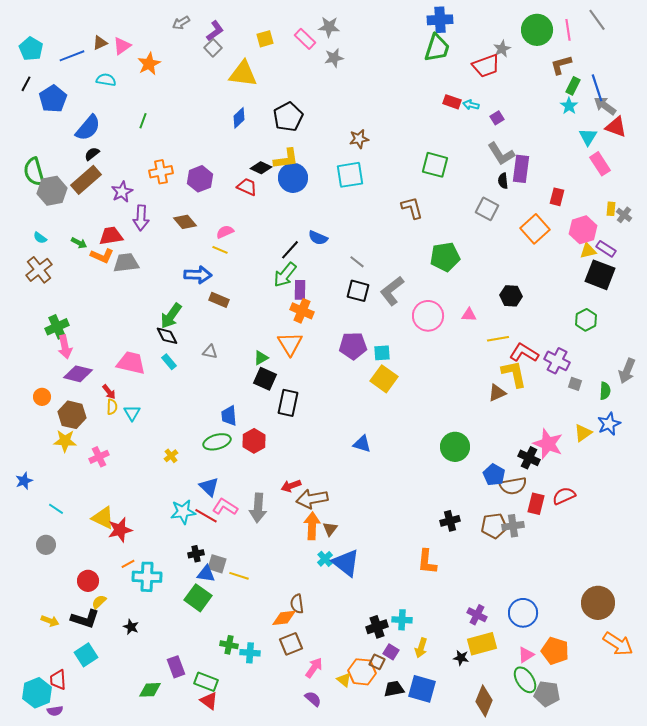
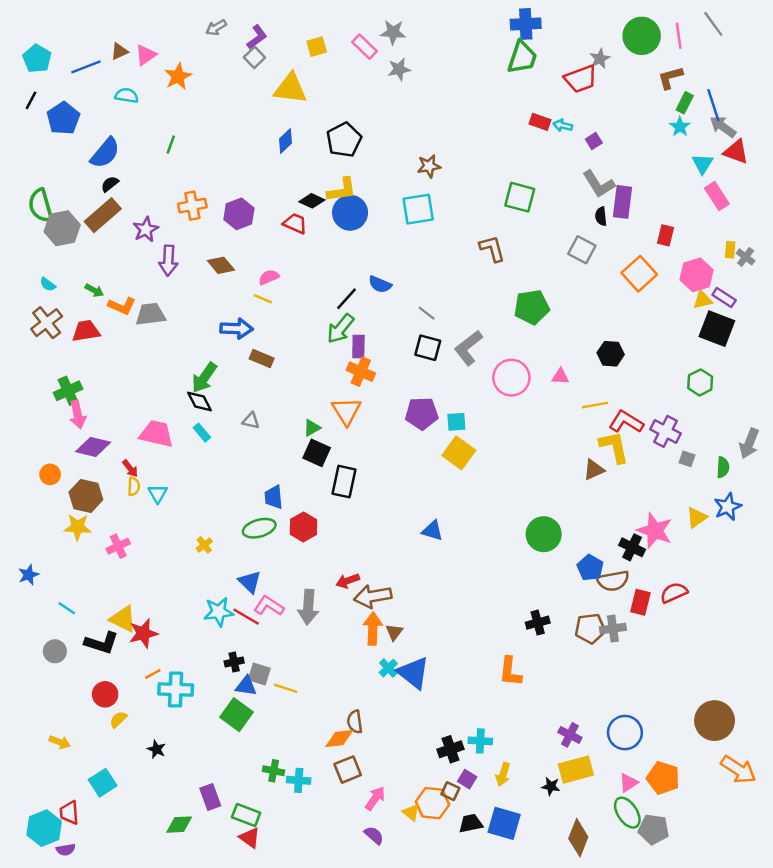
red trapezoid: (111, 236) -> (86, 331), moved
black L-shape: (85, 619) -> (101, 643), moved

